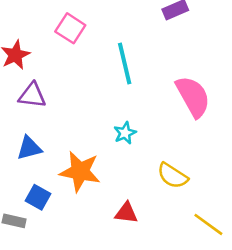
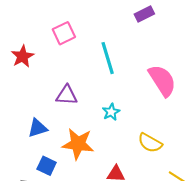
pink square: (70, 28) -> (64, 33), turned 35
purple triangle: (32, 95) -> (67, 95), moved

